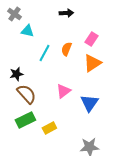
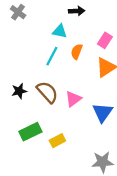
cyan triangle: (27, 31) -> (60, 31), moved
black star: (16, 74) -> (19, 91), moved
brown semicircle: (26, 94) -> (47, 92), moved

